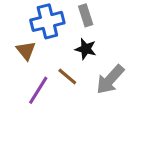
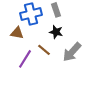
brown triangle: (26, 50) -> (17, 33), turned -40

